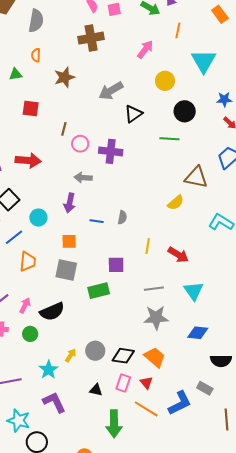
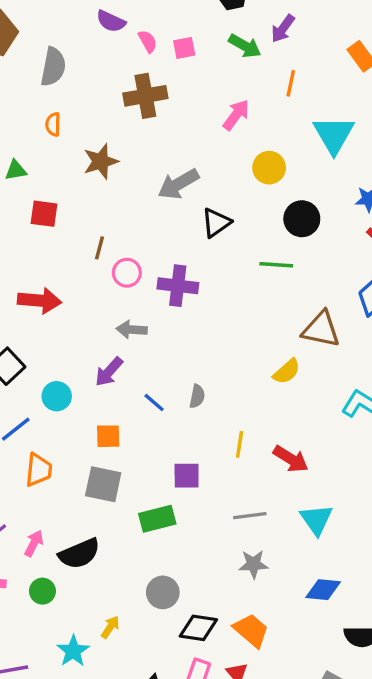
green triangle: (15, 74) -> (16, 170), moved
purple arrow: (70, 203) -> (109, 372), turned 30
blue line: (97, 221) -> (154, 402), turned 32
gray star: (156, 318) -> (253, 564), size x0.7
gray circle: (95, 351) -> (163, 592), moved

